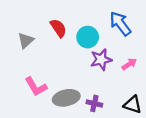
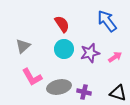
red semicircle: (58, 28) -> (62, 24), moved
cyan circle: (88, 37) -> (64, 49), moved
gray triangle: (26, 40) -> (23, 46), moved

